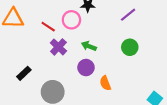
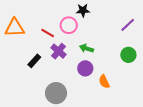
purple line: (128, 15) -> (128, 25), moved
green circle: (130, 47) -> (128, 55), moved
black rectangle: (24, 73) -> (34, 61), moved

